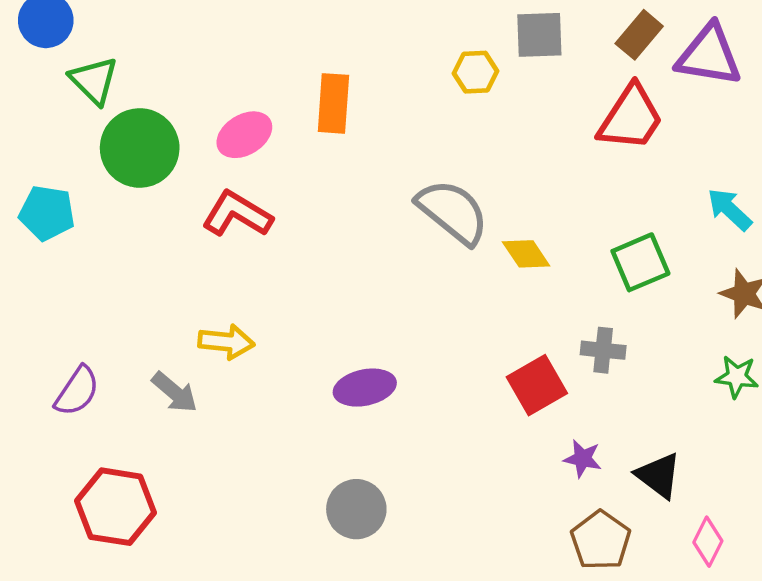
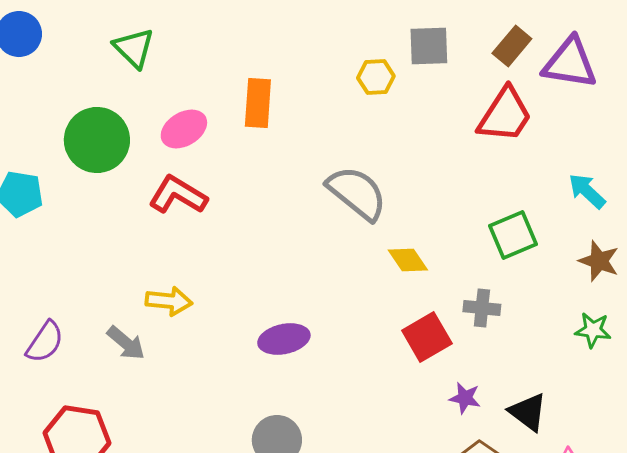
green triangle: (94, 81) -> (134, 48), moved
yellow diamond: (526, 254) -> (408, 260), moved

